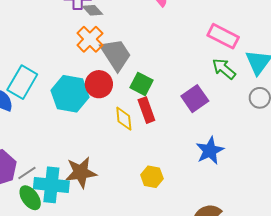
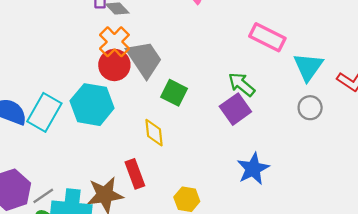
green arrow: (224, 69) -> (242, 84), moved
cyan rectangle: (22, 82) -> (44, 112), moved
red circle: (99, 84) -> (114, 65), moved
red rectangle: (146, 110) -> (135, 174), moved

